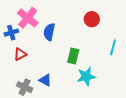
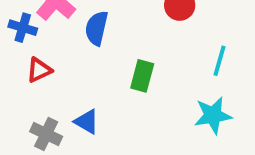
blue cross: (11, 33) -> (23, 28), turned 32
cyan star: (86, 76) -> (213, 115), moved

